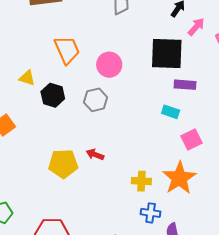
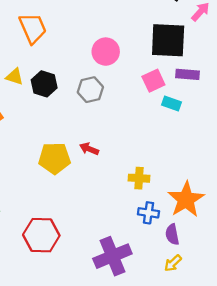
orange trapezoid: (67, 50) -> (33, 28), moved
yellow triangle: (27, 78) -> (15, 77), moved
pink square: (192, 139) -> (153, 81), moved
orange star: (179, 178) -> (186, 199), moved

